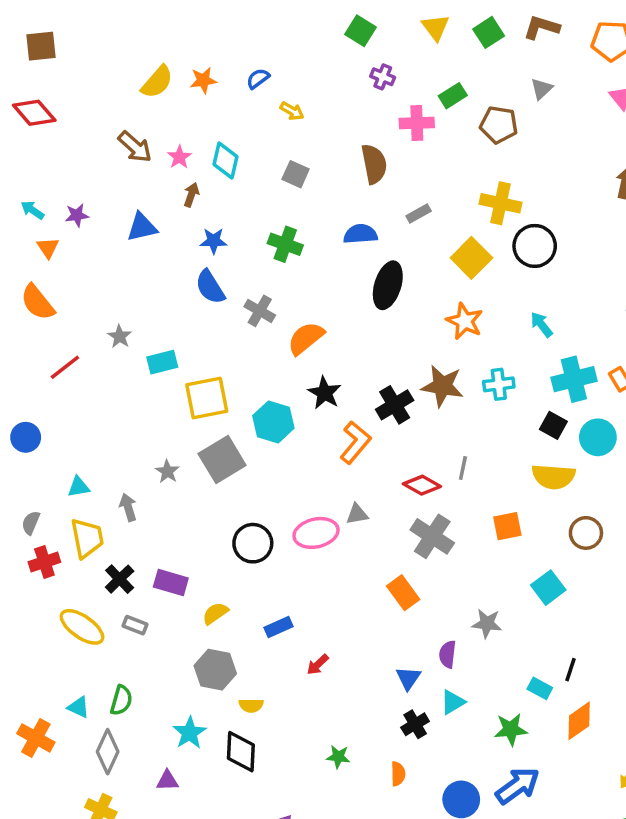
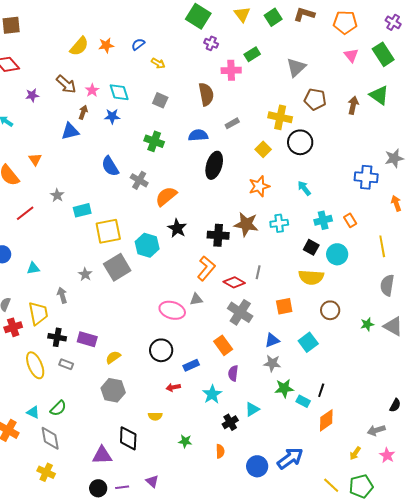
green square: (360, 31) -> (198, 16), size x1.4
gray triangle: (542, 89) -> (296, 67), moved, size x1.5
brown pentagon: (499, 125) -> (315, 99), moved
cyan diamond: (225, 161) -> (119, 92), turned -30
brown arrow: (191, 195) -> (83, 112), moved
purple star: (77, 215) -> (32, 95), moved
blue star: (214, 241) -> (112, 116), moved
orange triangle: (48, 248) -> (35, 159), moved
yellow square: (471, 258) -> (263, 149), size x0.7
orange star: (465, 321) -> (259, 186), turned 30
cyan cross: (574, 379) -> (323, 220), size x0.7
black cross: (395, 405) -> (218, 235), turned 35
orange L-shape: (355, 442) -> (206, 268), moved
cyan triangle: (79, 487) -> (33, 268), moved
pink ellipse: (316, 533) -> (172, 310), turned 30
black circle: (253, 543) -> (161, 350), moved
black cross: (120, 579) -> (57, 337), turned -36
yellow ellipse: (82, 627) -> (35, 365), turned 32
blue rectangle: (278, 627) -> (191, 365), moved
purple semicircle: (448, 654) -> (233, 373), moved
red arrow: (318, 664) -> (173, 387), turned 32
blue triangle: (408, 678) -> (272, 340), moved, turned 35
green semicircle: (121, 700) -> (58, 408), turned 30
yellow semicircle: (251, 705) -> (155, 416), moved
green star: (511, 729) -> (284, 388), moved
cyan star: (190, 733) -> (212, 394), moved
gray diamond: (108, 752) -> (50, 438), turned -35
purple triangle: (167, 781) -> (102, 455), moved, size x1.5

